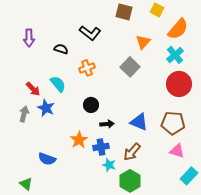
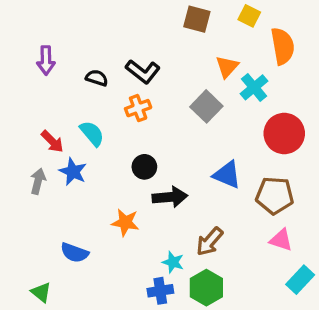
orange semicircle: (178, 29) -> (283, 46), turned -50
black L-shape: (90, 33) -> (143, 72), moved
cyan cross: (175, 55) -> (254, 87), moved
blue triangle: (139, 122) -> (227, 175), moved
black arrow: (107, 124) -> (170, 197), size x1.5
orange star: (79, 140) -> (125, 222), turned -30
blue cross: (101, 147) -> (160, 291), moved

